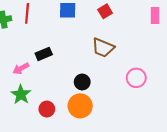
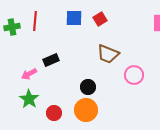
red square: (105, 11) -> (100, 19), moved
pink circle: (136, 78) -> (134, 75), moved

